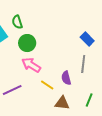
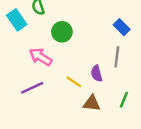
green circle: (27, 43) -> (62, 32), moved
pink arrow: (31, 65) -> (41, 57), moved

